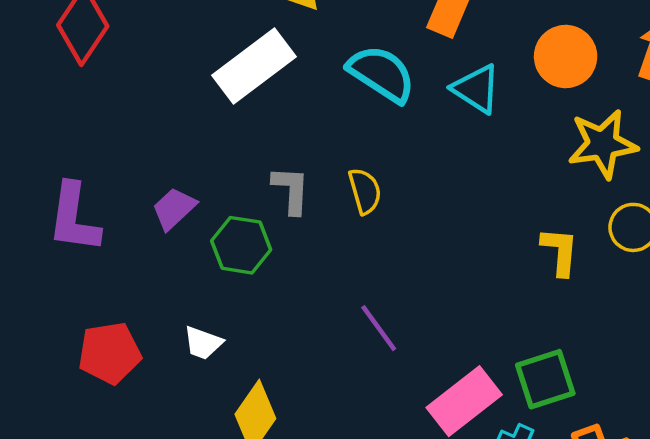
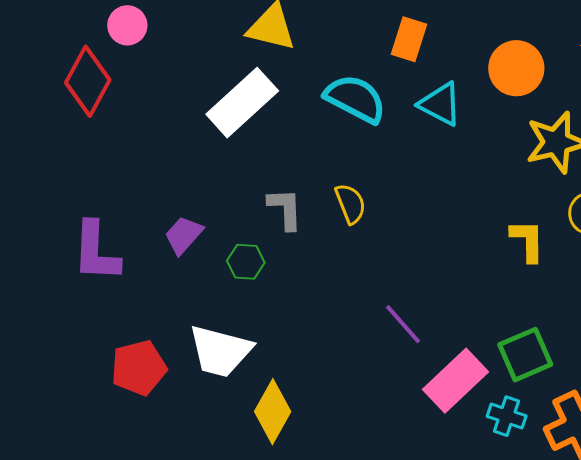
green hexagon: (241, 245) -> (246, 262), size x0.7
purple line: (379, 328) -> (403, 324), moved
white trapezoid: (203, 343) -> (220, 351), size x1.8

